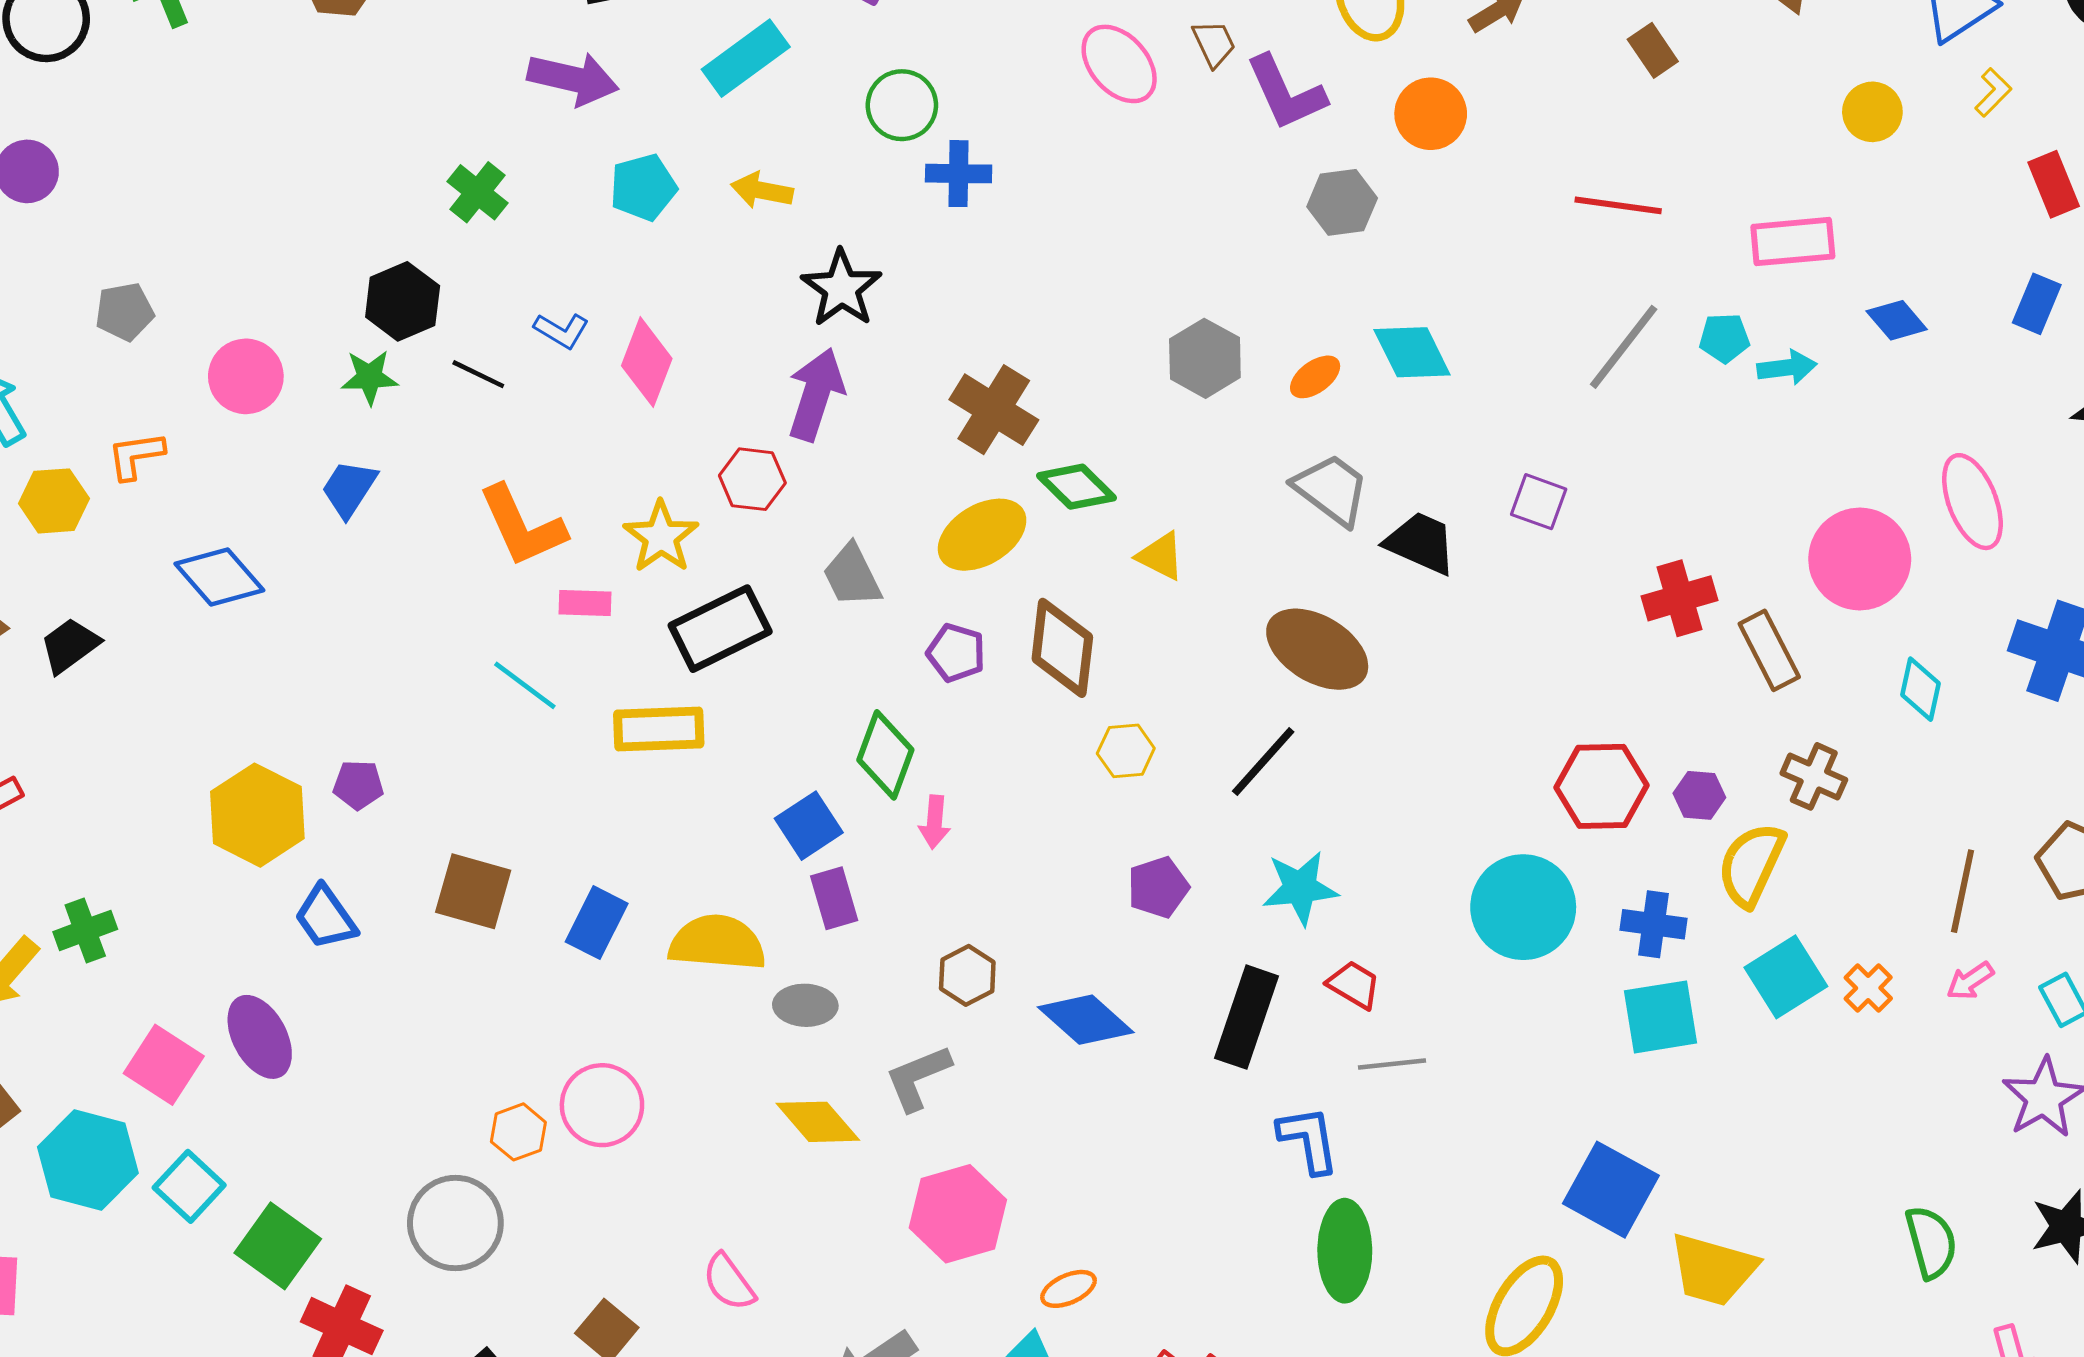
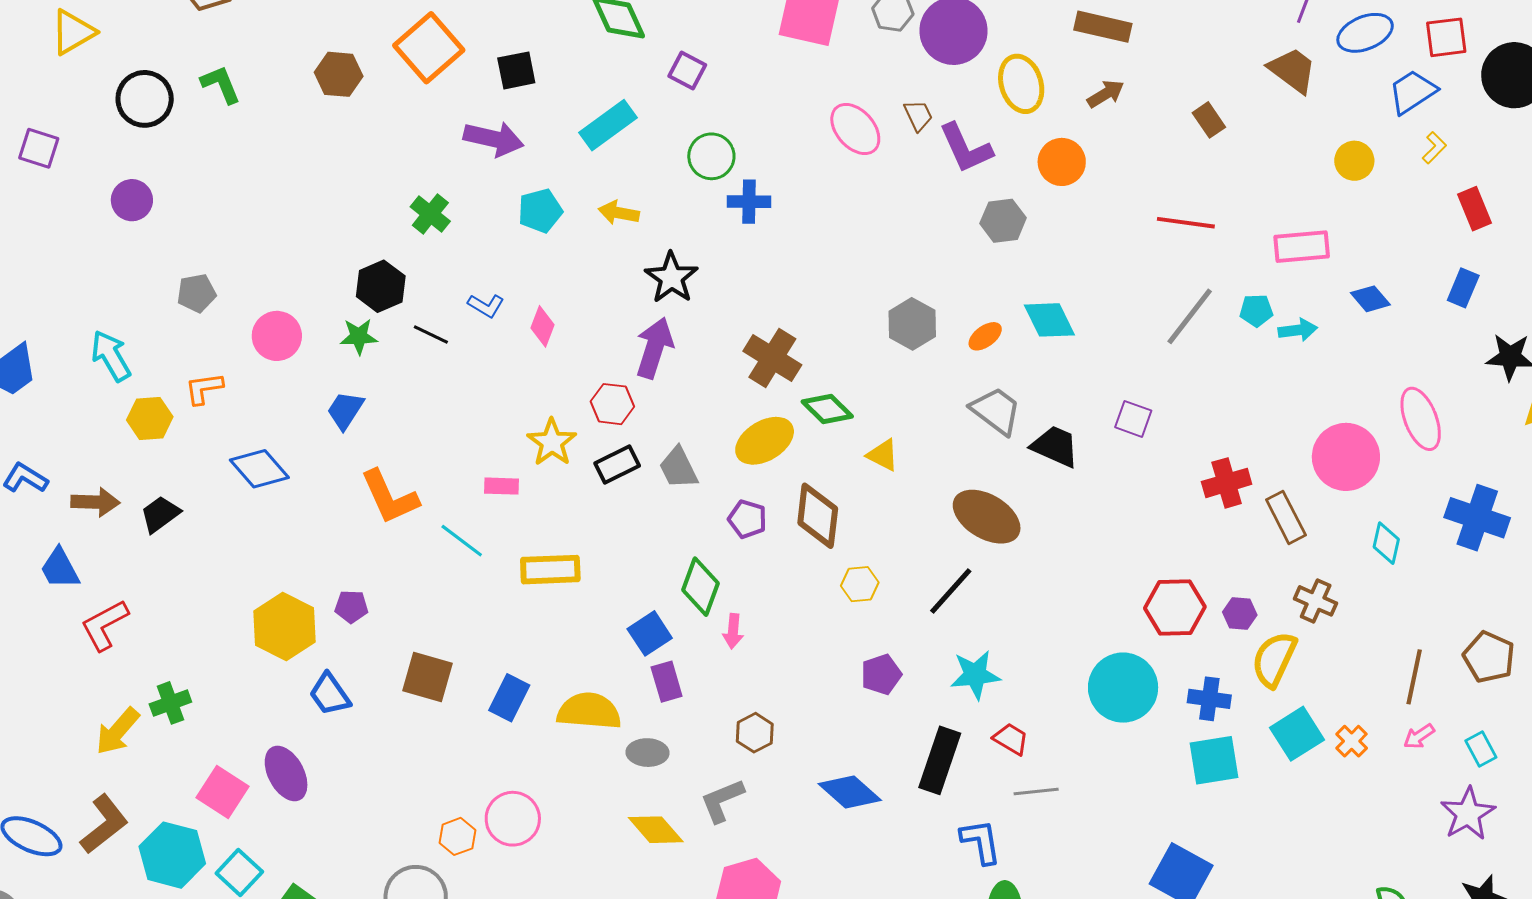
pink diamond: (647, 362) -> (542, 326), size x0.7
orange L-shape: (522, 526) -> (390, 497), moved
black rectangle: (720, 629) -> (617, 465), moved, size x0.7
blue diamond: (1086, 1020) -> (850, 792), moved

